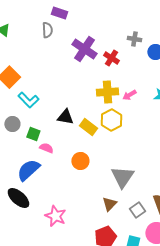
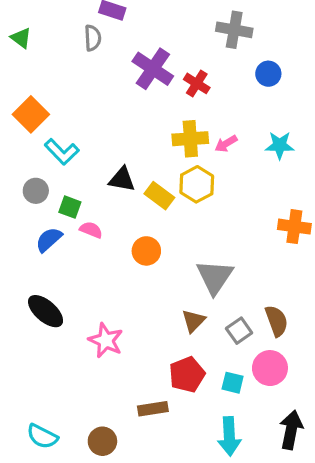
gray cross: (134, 39) -> (234, 30), moved, size x1.5
blue semicircle: (28, 170) -> (49, 240), moved, size x0.7

